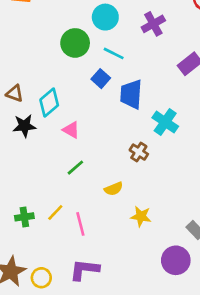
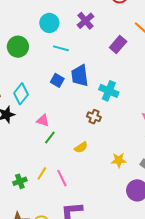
green circle: (75, 43) -> (18, 47), moved
blue square: (101, 79) -> (57, 80), moved
pink triangle: (71, 130) -> (43, 120), moved
yellow star: (141, 216) -> (119, 160), moved

